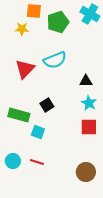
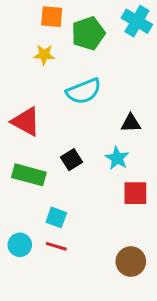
yellow star: (22, 29) -> (44, 55), moved
red triangle: (25, 69) -> (26, 122), moved, turned -45
cyan star: (89, 103) -> (117, 158), moved
cyan square: (38, 132) -> (56, 217), moved

